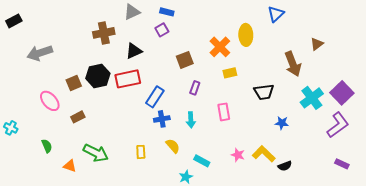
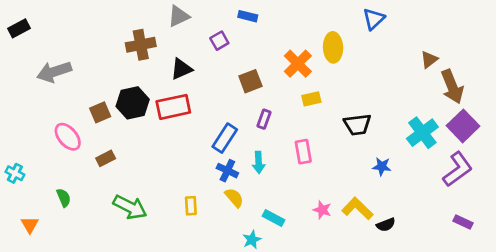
blue rectangle: (167, 12) -> (248, 16), moved
brown arrow: (293, 64) -> (452, 87), moved
blue rectangle: (155, 97) -> (225, 138), moved
blue cross: (162, 119) -> (227, 171), moved, turned 35
orange triangle: (70, 166) -> (30, 225), moved, turned 40

